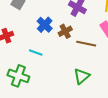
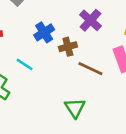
green triangle: (82, 76) -> (75, 108), turned -36

